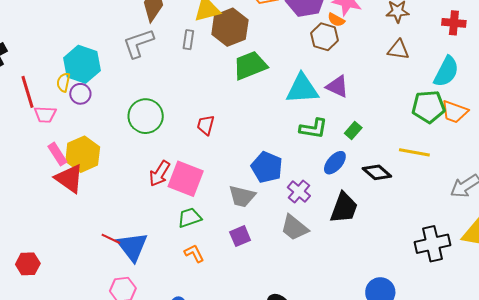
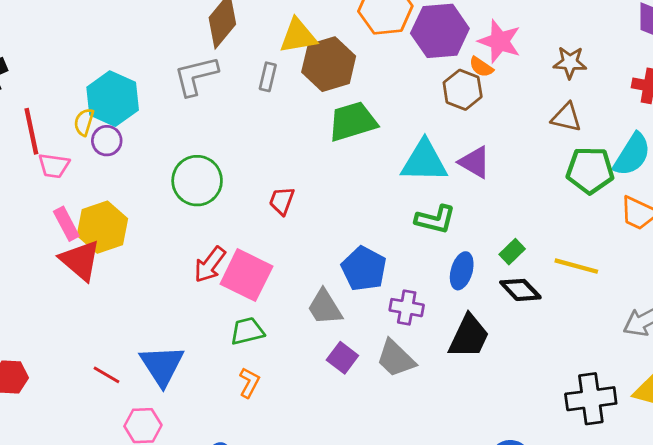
green pentagon: (428, 107) -> (590, 170), moved
green rectangle: (353, 131) -> (512, 252), moved
blue ellipse: (335, 163) -> (462, 271), turned -30
purple cross: (299, 192) -> (407, 308), turned -35
gray trapezoid: (242, 196) -> (325, 307), turned 40
purple square: (240, 236) -> (342, 358), moved, turned -35
red line: (111, 239) -> (107, 375), moved
orange L-shape: (194, 253) -> (249, 383), turned 50

